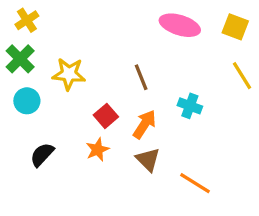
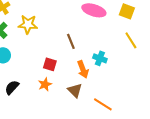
yellow star: (69, 74) -> (28, 24), moved
red square: (106, 116) -> (50, 64), turned -32
orange arrow: (145, 124) -> (83, 69), moved, turned 126

